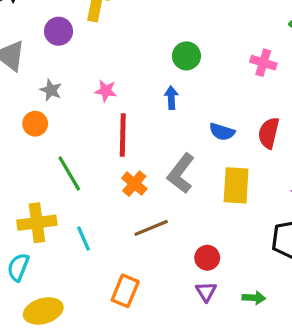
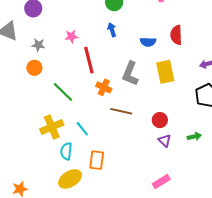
brown line: (151, 228) -> (121, 111), turned 50
cyan semicircle: (18, 267) -> (66, 151), moved
orange rectangle: (125, 291) -> (97, 160), moved

